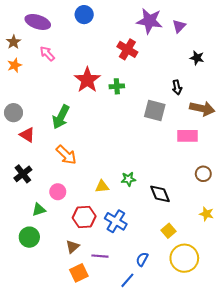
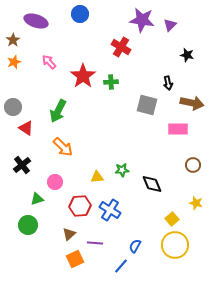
pink arrow: (47, 54) -> (49, 62), moved
yellow square: (168, 231) -> (172, 219), moved

